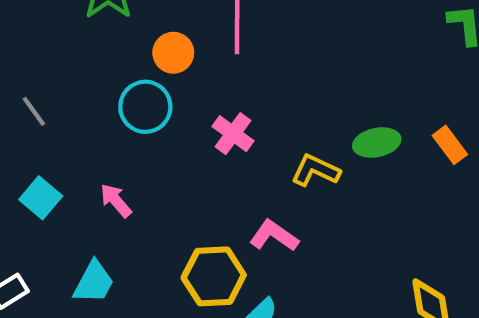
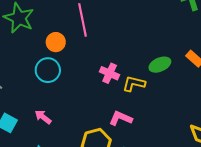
pink cross: (233, 134) -> (110, 73), moved

